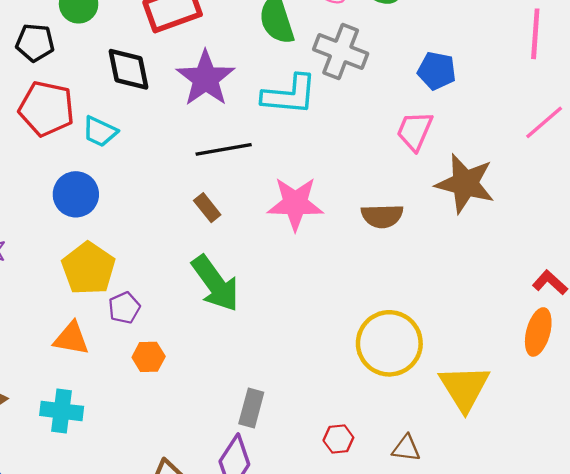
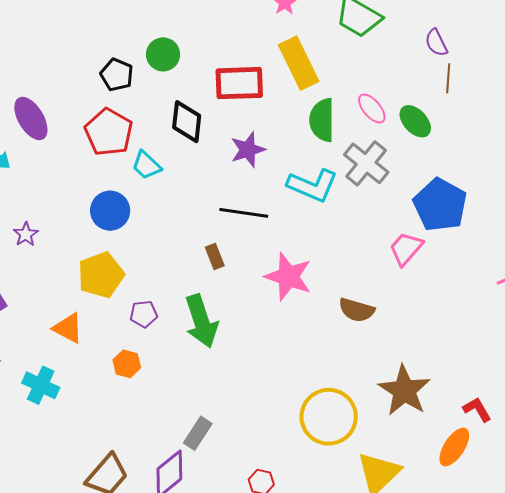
blue pentagon: (437, 71) -> (440, 205), size x1.6
purple star: (206, 78) -> (248, 150), size x0.7
brown star: (465, 183) -> (404, 390), moved
purple pentagon: (124, 308) -> (144, 314), moved

